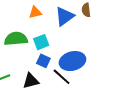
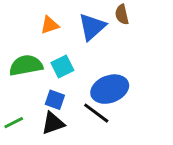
blue square: (43, 61) -> (55, 100), moved

